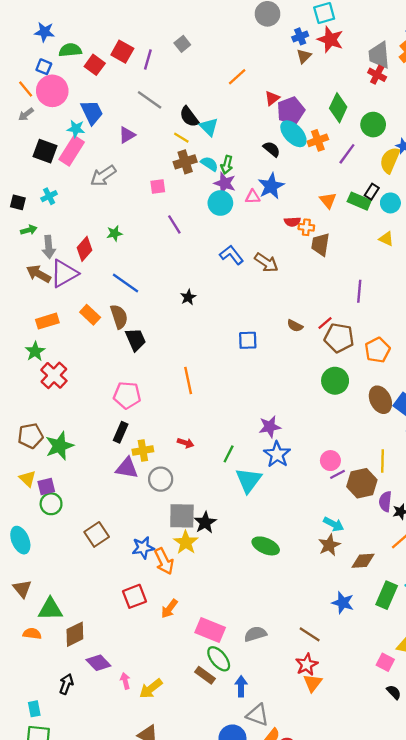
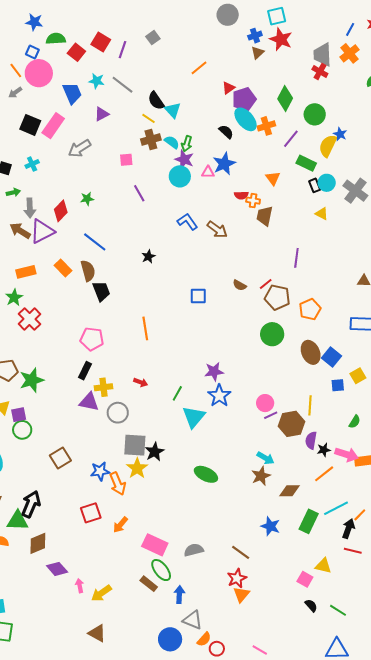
cyan star: (76, 129) -> (97, 81), moved
black rectangle: (372, 192) -> (315, 185), moved, turned -56
green rectangle: (359, 201) -> (306, 163), moved
black arrow: (66, 684) -> (31, 504), moved, size x1.5

